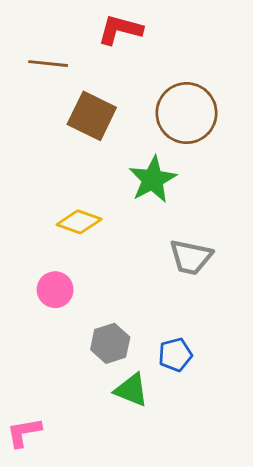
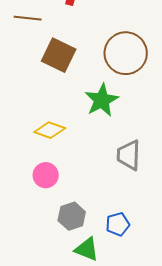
gray trapezoid: (191, 257) -> (129, 155), turned 80
pink circle: (55, 290) -> (46, 175), moved

